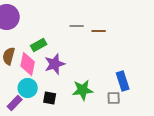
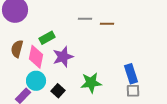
black square: (50, 98) -> (58, 91), turned 32
gray square: (114, 98) -> (133, 91), moved

